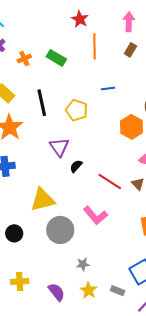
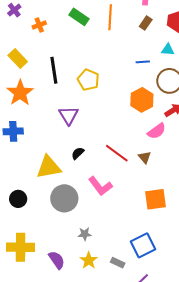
green rectangle: (56, 58) -> (79, 17), moved
blue line: (108, 89) -> (143, 62), moved
black semicircle: (76, 166) -> (78, 153), moved
yellow cross: (20, 281) -> (21, 247), size x1.5

